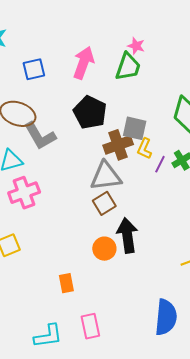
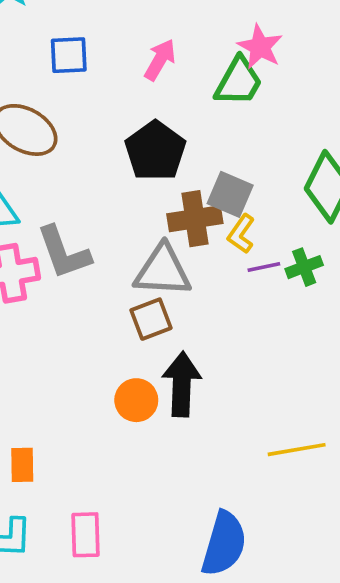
pink star: (136, 46) -> (260, 47), size x1.4
pink arrow: (83, 63) -> (160, 60), size x0.7
gray L-shape: (40, 136) -> (64, 252), moved
purple line: (160, 164) -> (264, 267), turned 42
orange rectangle: (66, 283) -> (22, 465), moved

